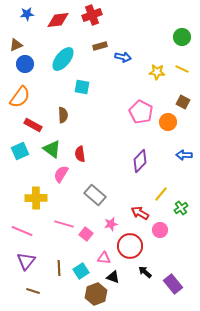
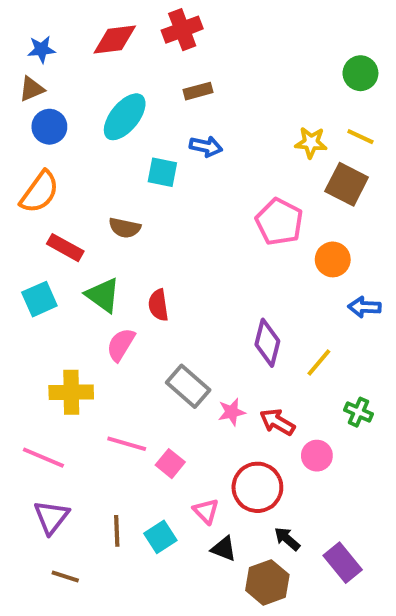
blue star: (27, 14) -> (41, 49), moved
blue arrow: (123, 57) -> (206, 147), moved
brown square: (183, 102) -> (347, 184), moved, size x1.5
brown semicircle: (63, 115) -> (125, 228), turned 105
orange circle: (168, 122) -> (333, 259), moved
purple diamond: (140, 161) -> (267, 343), moved, turned -30
yellow line: (161, 194) -> (319, 362), moved
green cross: (181, 208) -> (358, 412), turned -32
pink star: (111, 224) -> (232, 412), moved
pink triangle: (104, 258) -> (206, 511), turned 40
brown hexagon: (96, 294) -> (267, 582), moved

